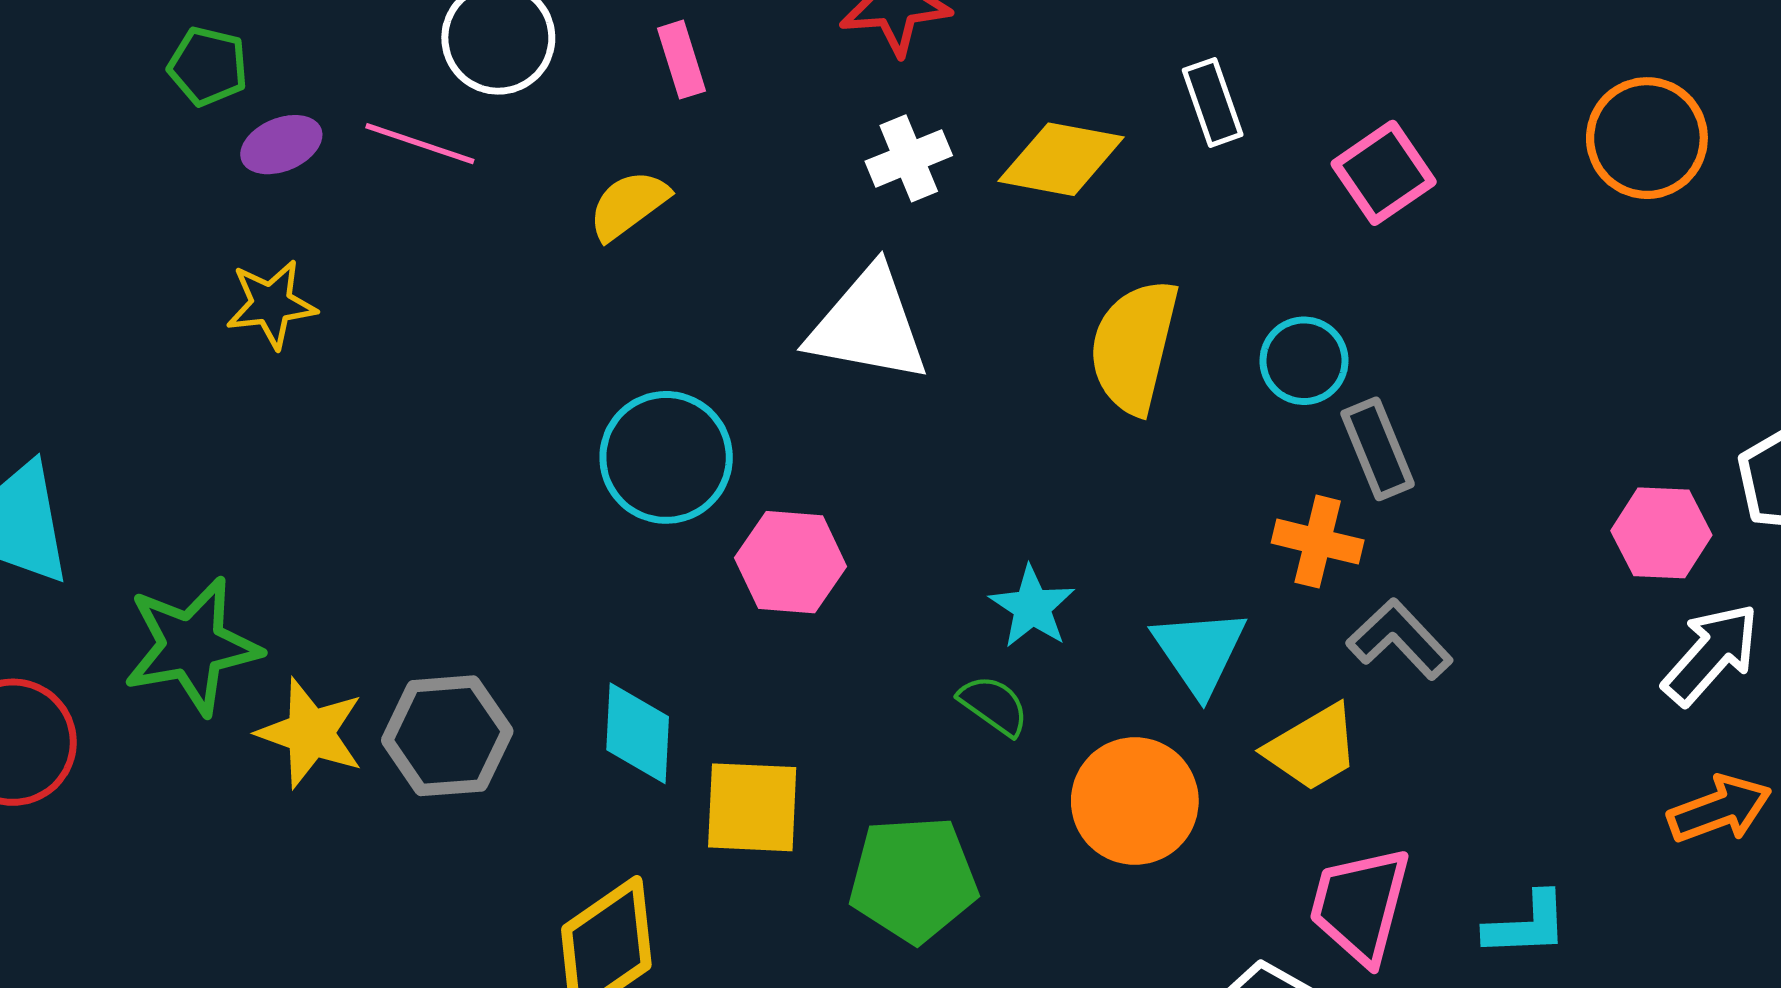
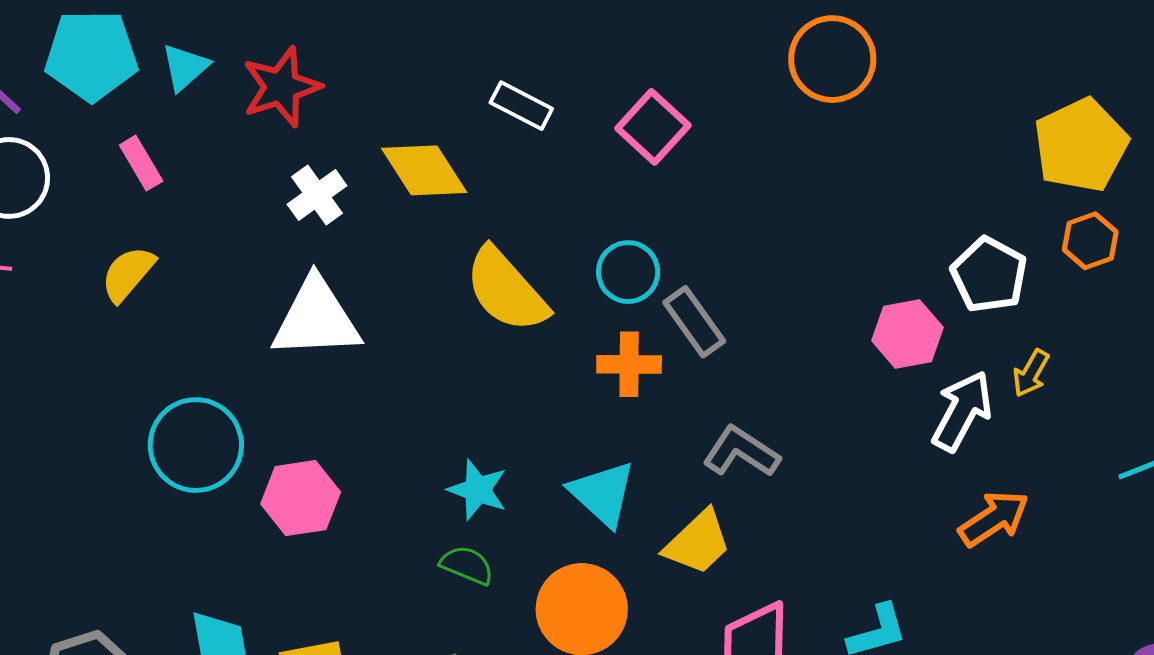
white rectangle: (1213, 102) -> (521, 106), turned -30
yellow diamond: (1061, 159) -> (424, 170), turned 60
yellow semicircle: (1134, 346) -> (506, 290), turned -42
orange cross: (1318, 542) -> (629, 364), moved

